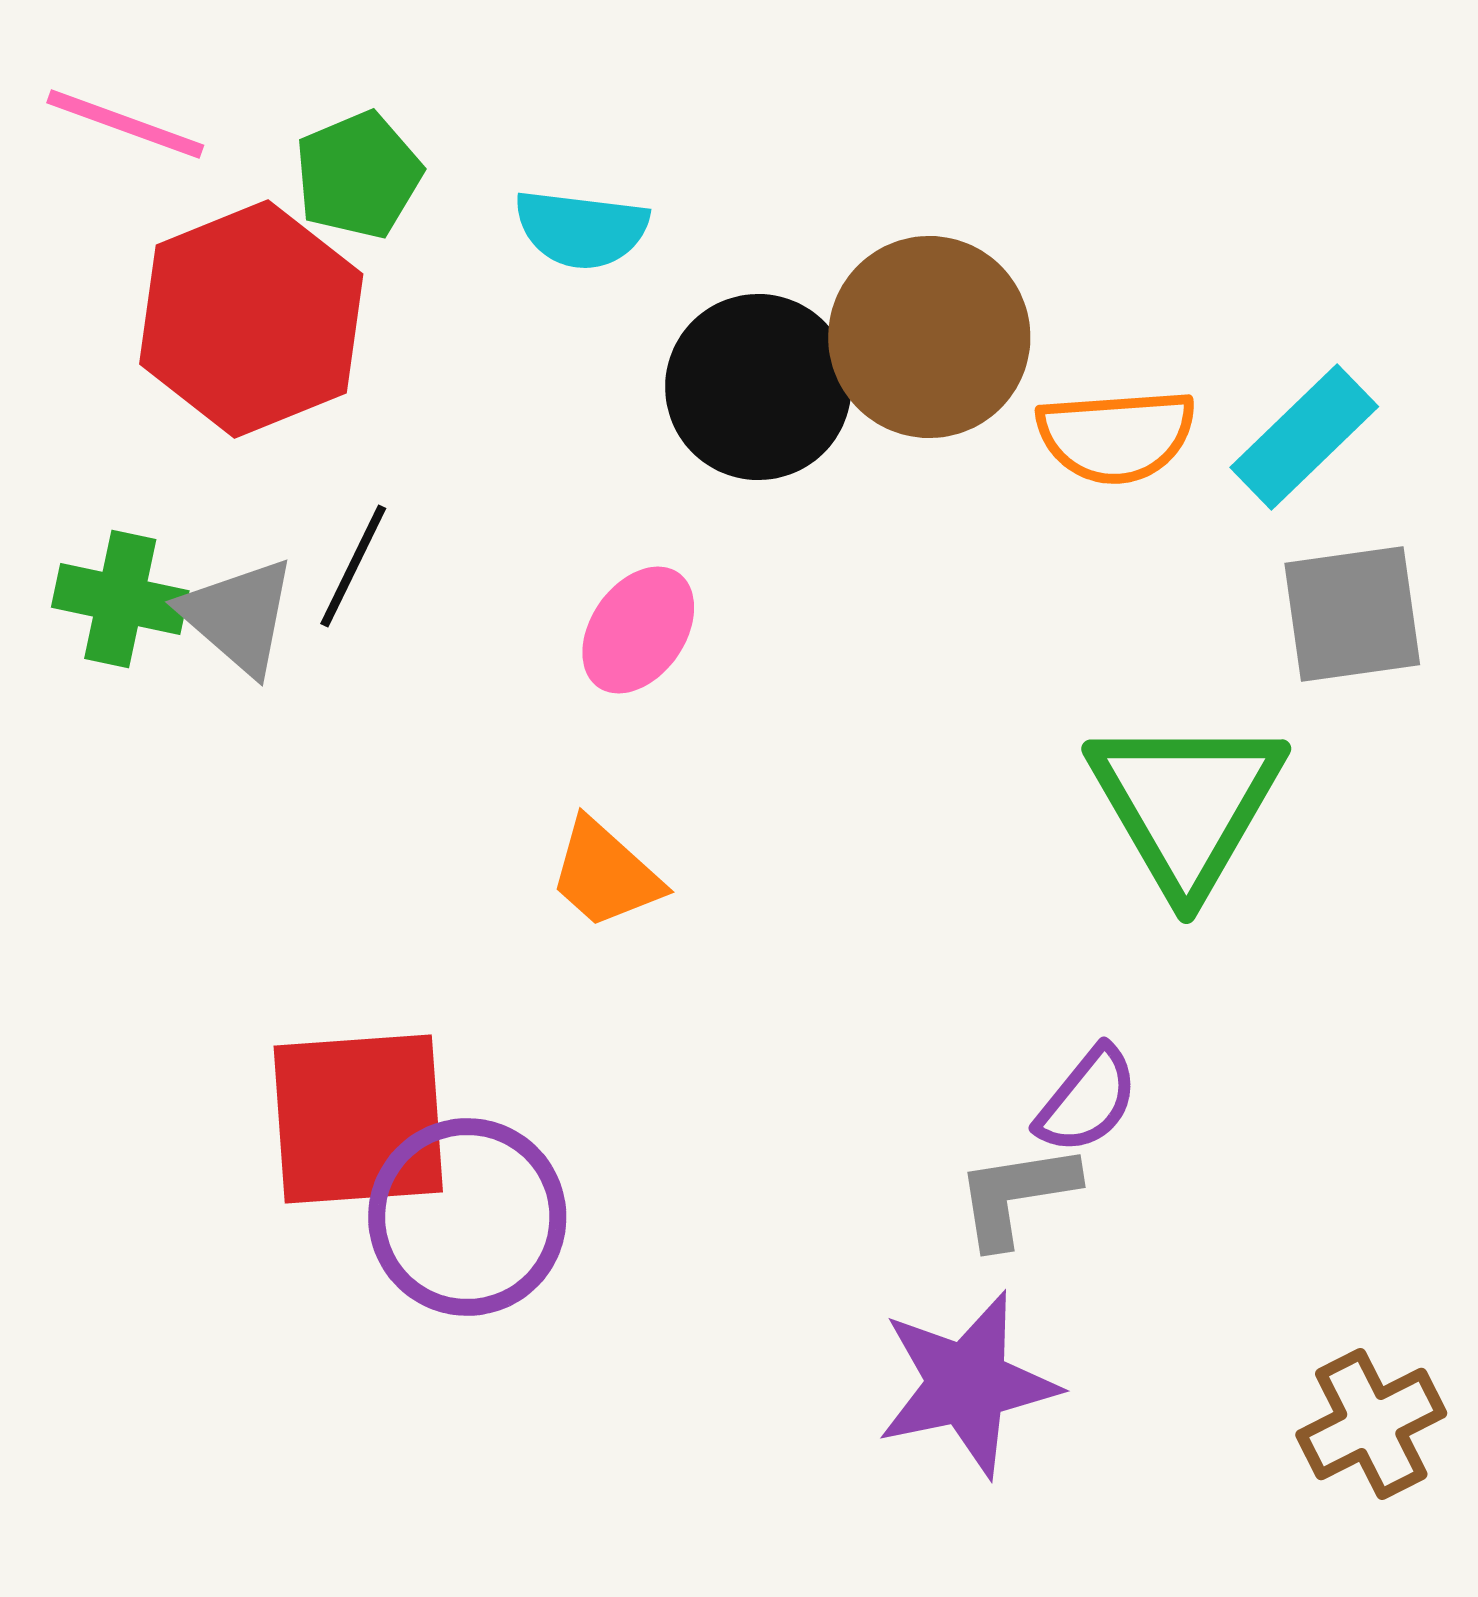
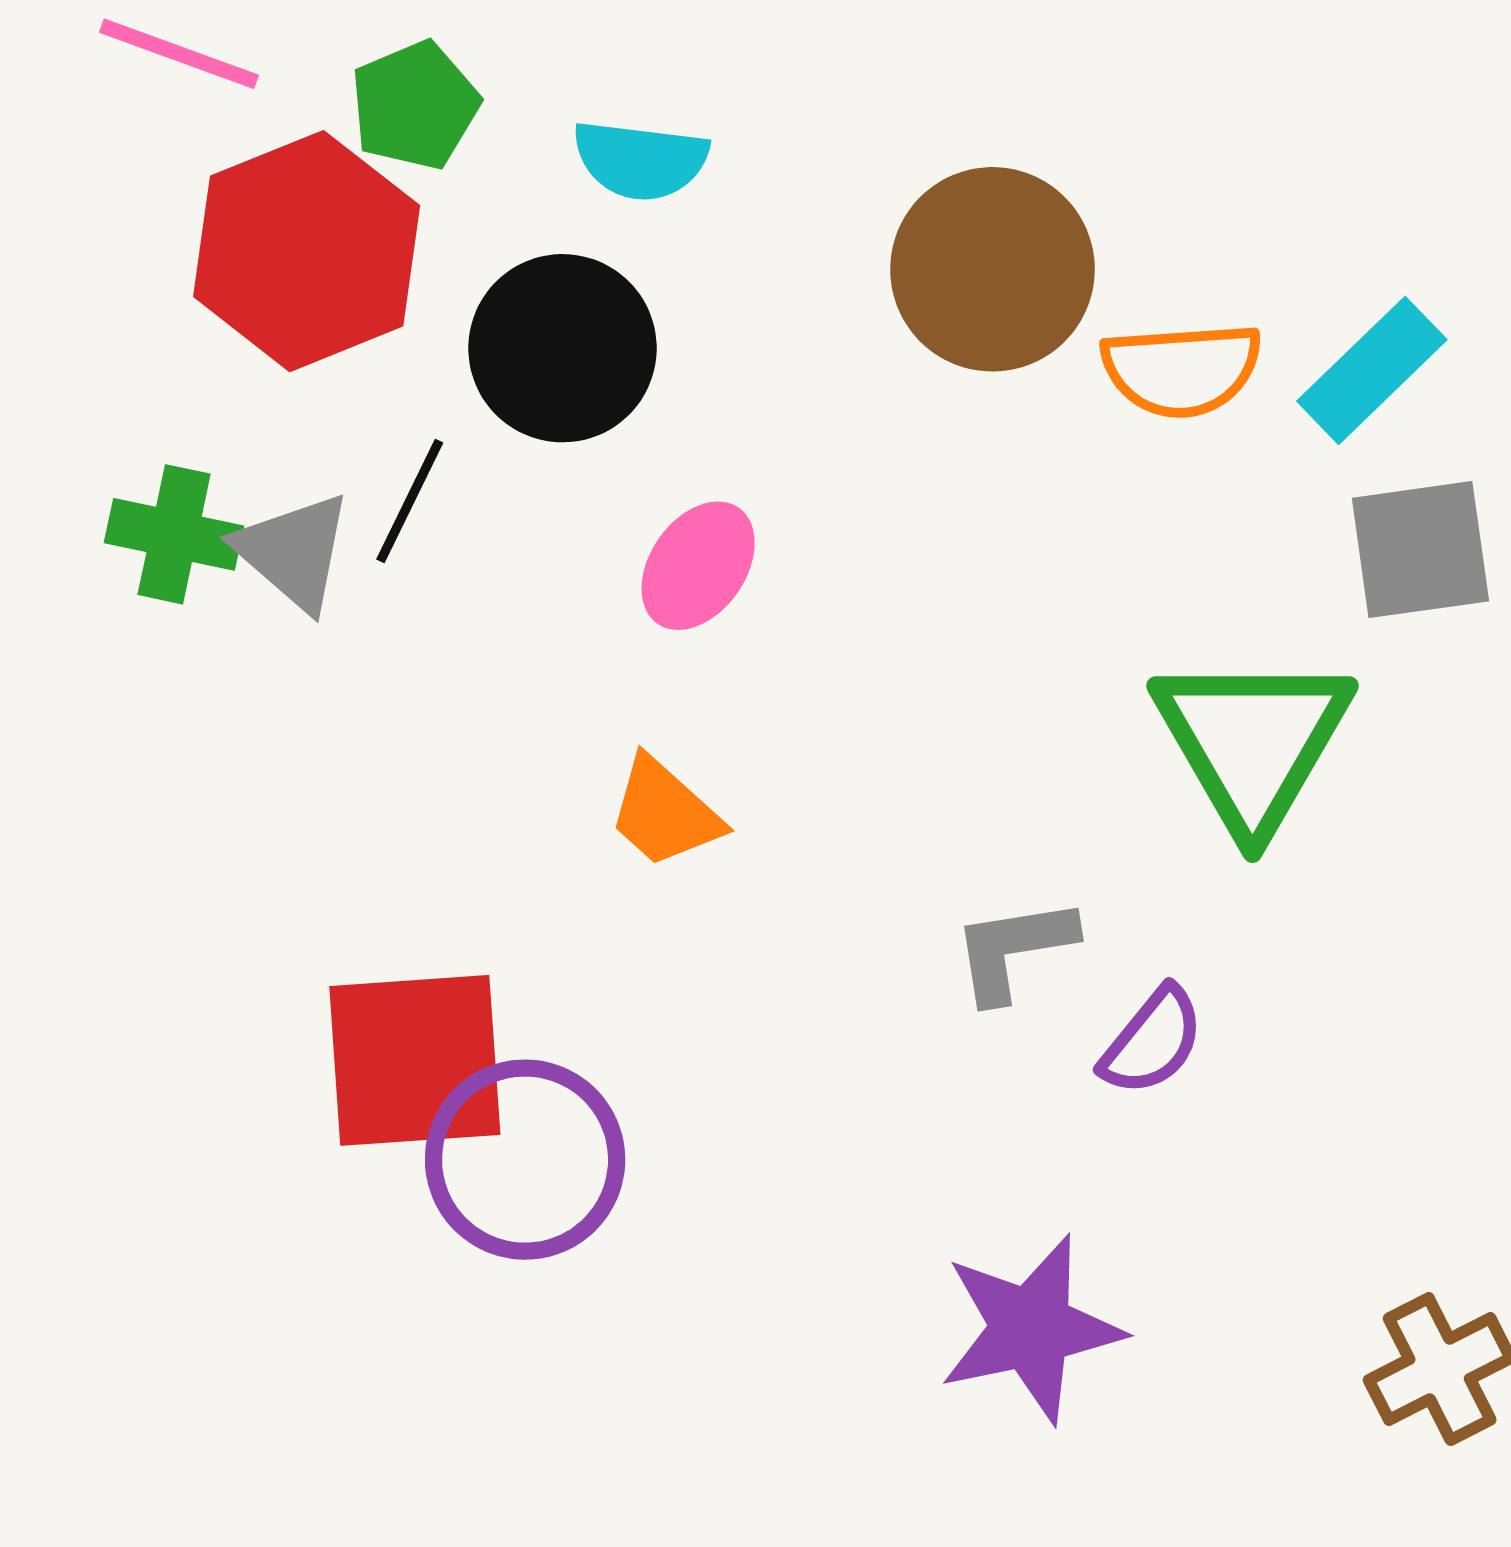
black circle: (758, 387) -> (563, 348), moved
gray L-shape: (1016, 1195) -> (1014, 949), moved

